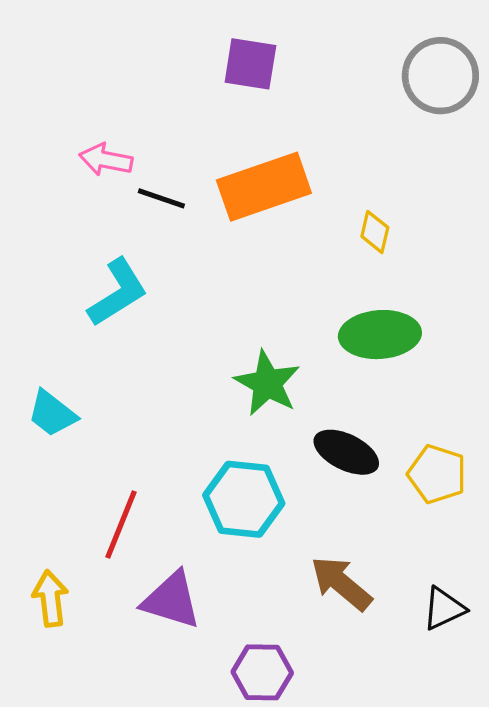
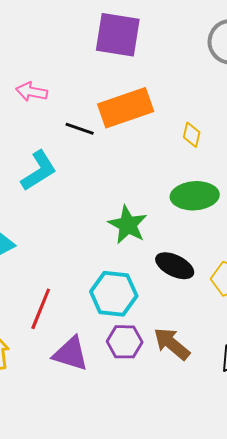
purple square: (250, 64) -> (118, 35), size x1.4
black line: (161, 198) -> (80, 129), moved
purple hexagon: (262, 672) -> (125, 342), moved

